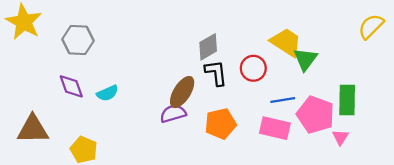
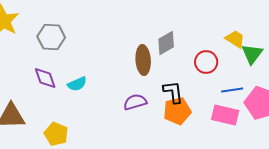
yellow trapezoid: (286, 42) -> (235, 39), size x0.7
black L-shape: (216, 73) -> (173, 92), moved
brown ellipse: (182, 92) -> (143, 60), moved, turned -36

